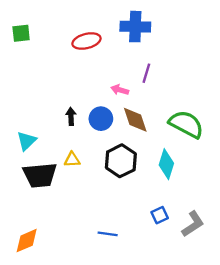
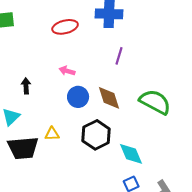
pink arrow: (120, 90) -> (67, 71), moved
black arrow: (71, 116) -> (26, 86), moved
cyan diamond: (166, 164) -> (131, 154), moved, turned -40

